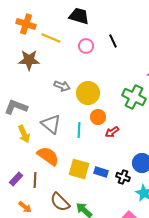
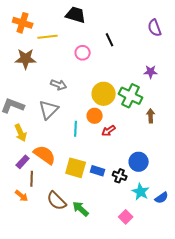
yellow line: (51, 38) -> (48, 37), turned -30
pink circle: (86, 46) -> (83, 53), moved
yellow circle: (88, 93) -> (104, 94), moved
gray triangle: (51, 124) -> (49, 110), moved, turned 35
purple rectangle: (16, 179) -> (23, 162), moved
orange arrow: (25, 207) -> (22, 196), moved

